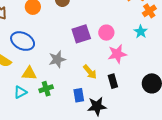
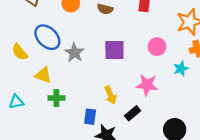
pink circle: (106, 33) -> (157, 47), moved
gray star: (57, 59) -> (74, 53), moved, turned 30
black rectangle: (113, 81) -> (133, 113), turned 48
cyan triangle: (20, 92) -> (16, 102), moved

